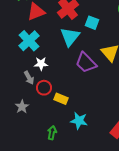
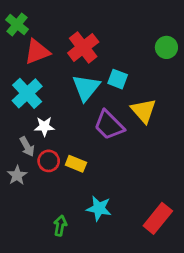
cyan square: (92, 23) -> (118, 79), moved
yellow rectangle: (61, 99) -> (76, 164), moved
gray star: (22, 107) -> (17, 175), moved

